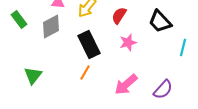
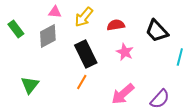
red semicircle: (119, 16) -> (116, 25), turned 48
pink star: (128, 42) -> (125, 52), turned -30

